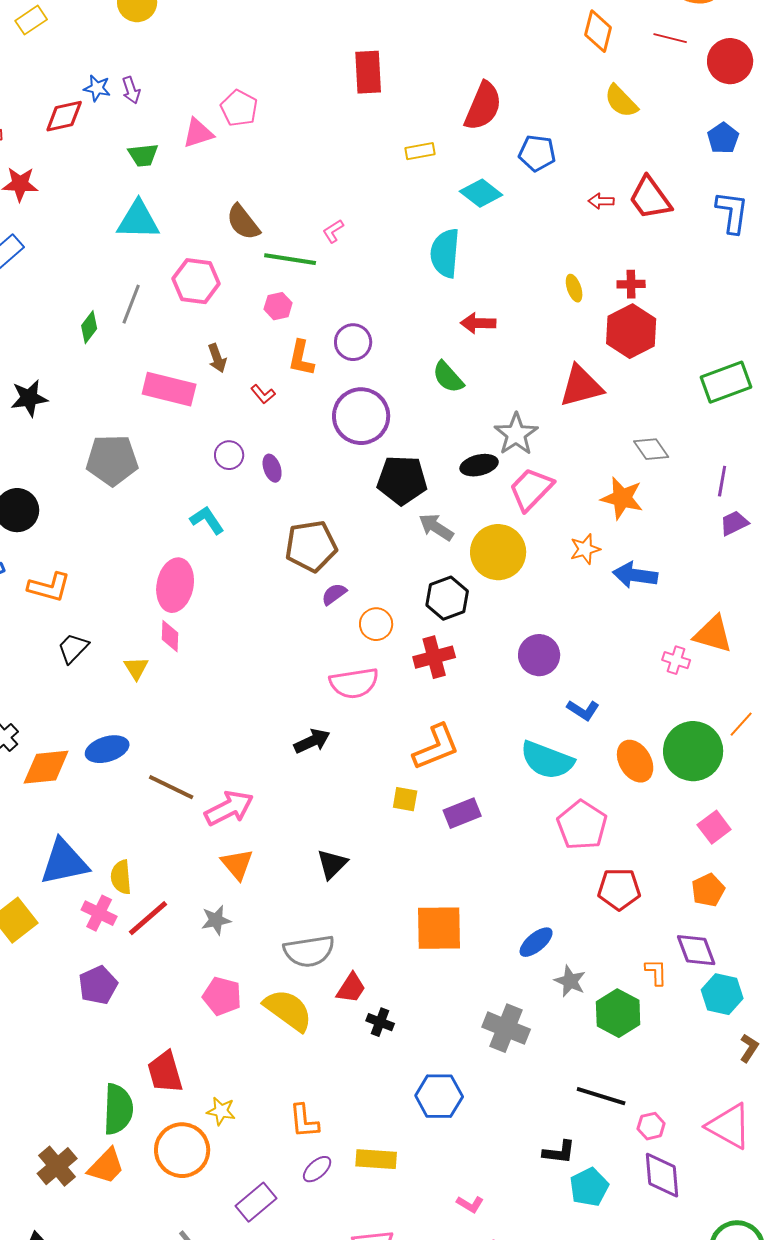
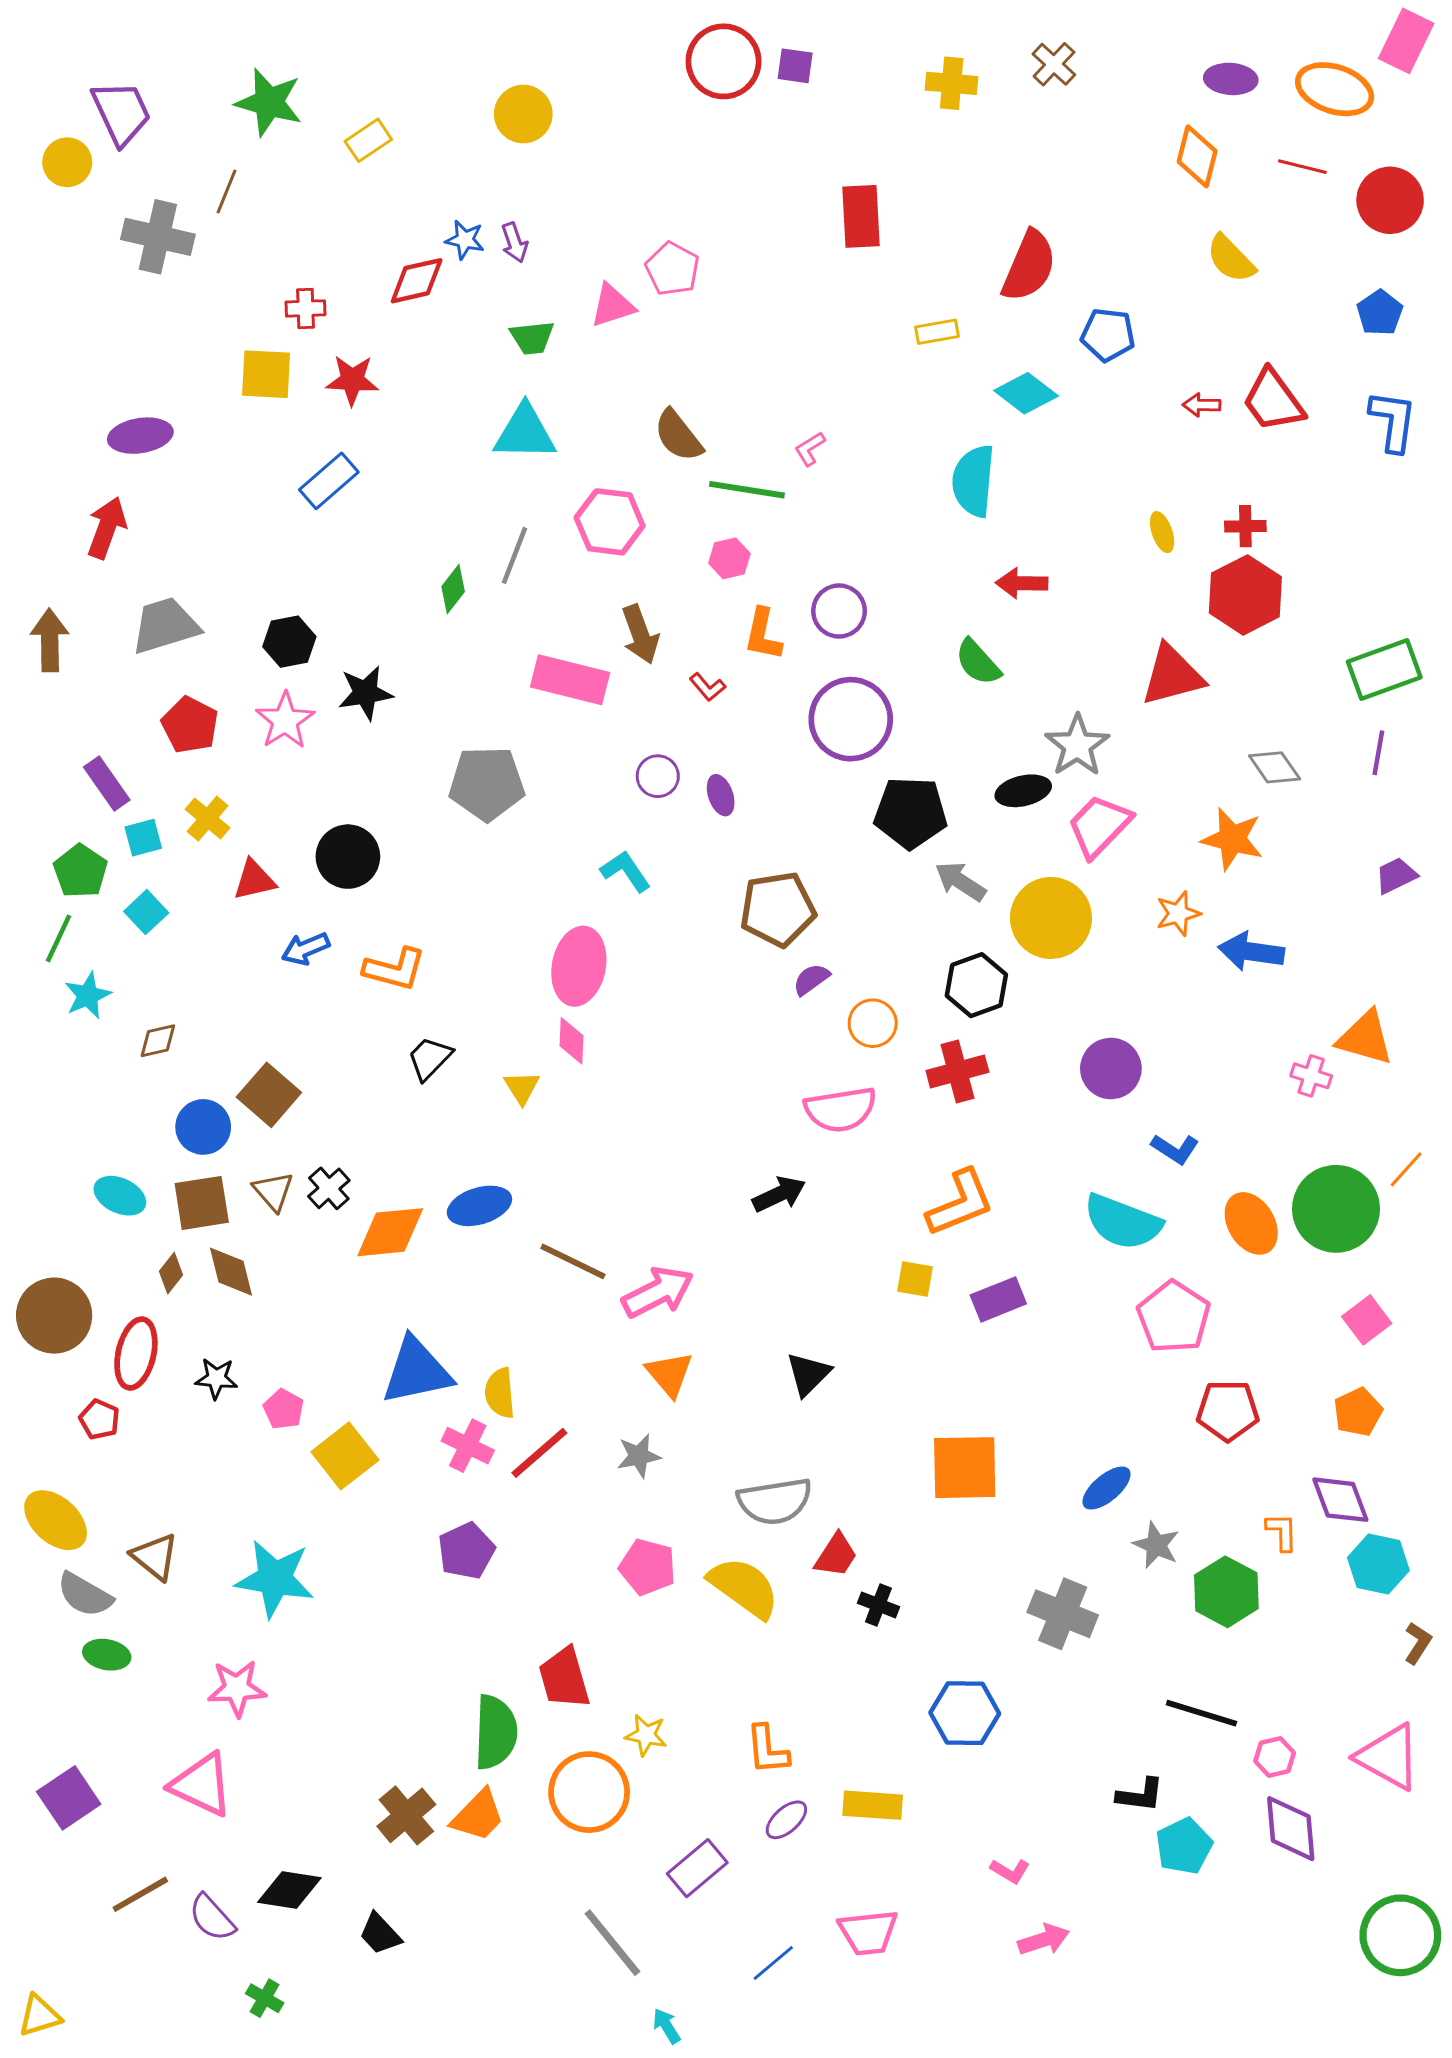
brown arrow: (217, 358) -> (640, 634), size x1.4
purple line: (722, 481) -> (1378, 753), moved

